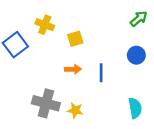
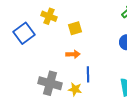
blue line: (101, 73) -> (88, 74), moved

